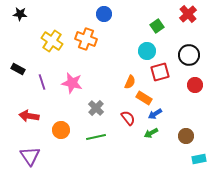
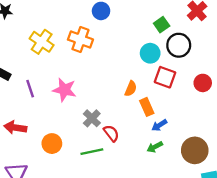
black circle: (189, 55) -> (179, 45), moved
red square: (160, 72) -> (165, 77), turned 36
red circle: (195, 85) -> (203, 83), moved
orange rectangle: (144, 98) -> (147, 107), turned 35
red semicircle: (128, 118) -> (111, 133), moved
brown circle: (186, 136) -> (195, 150), size x1.5

